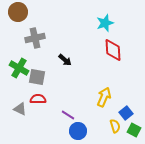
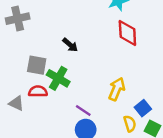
gray cross: (35, 38) -> (18, 19), moved
green cross: (19, 68) -> (58, 78), moved
purple line: (68, 115) -> (83, 110), moved

